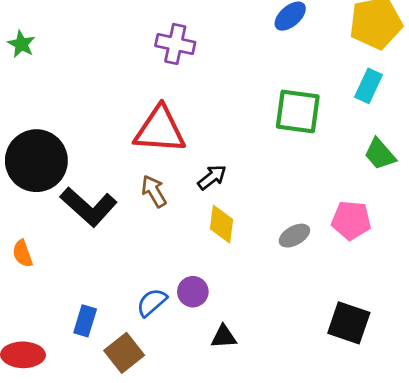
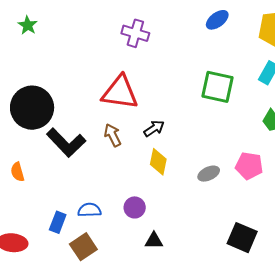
blue semicircle: (152, 302) -> (89, 210), moved, turned 35

